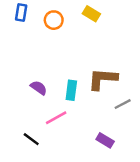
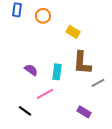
yellow rectangle: (91, 14) -> (73, 32), moved
brown L-shape: (103, 79) -> (82, 63), turned -90

